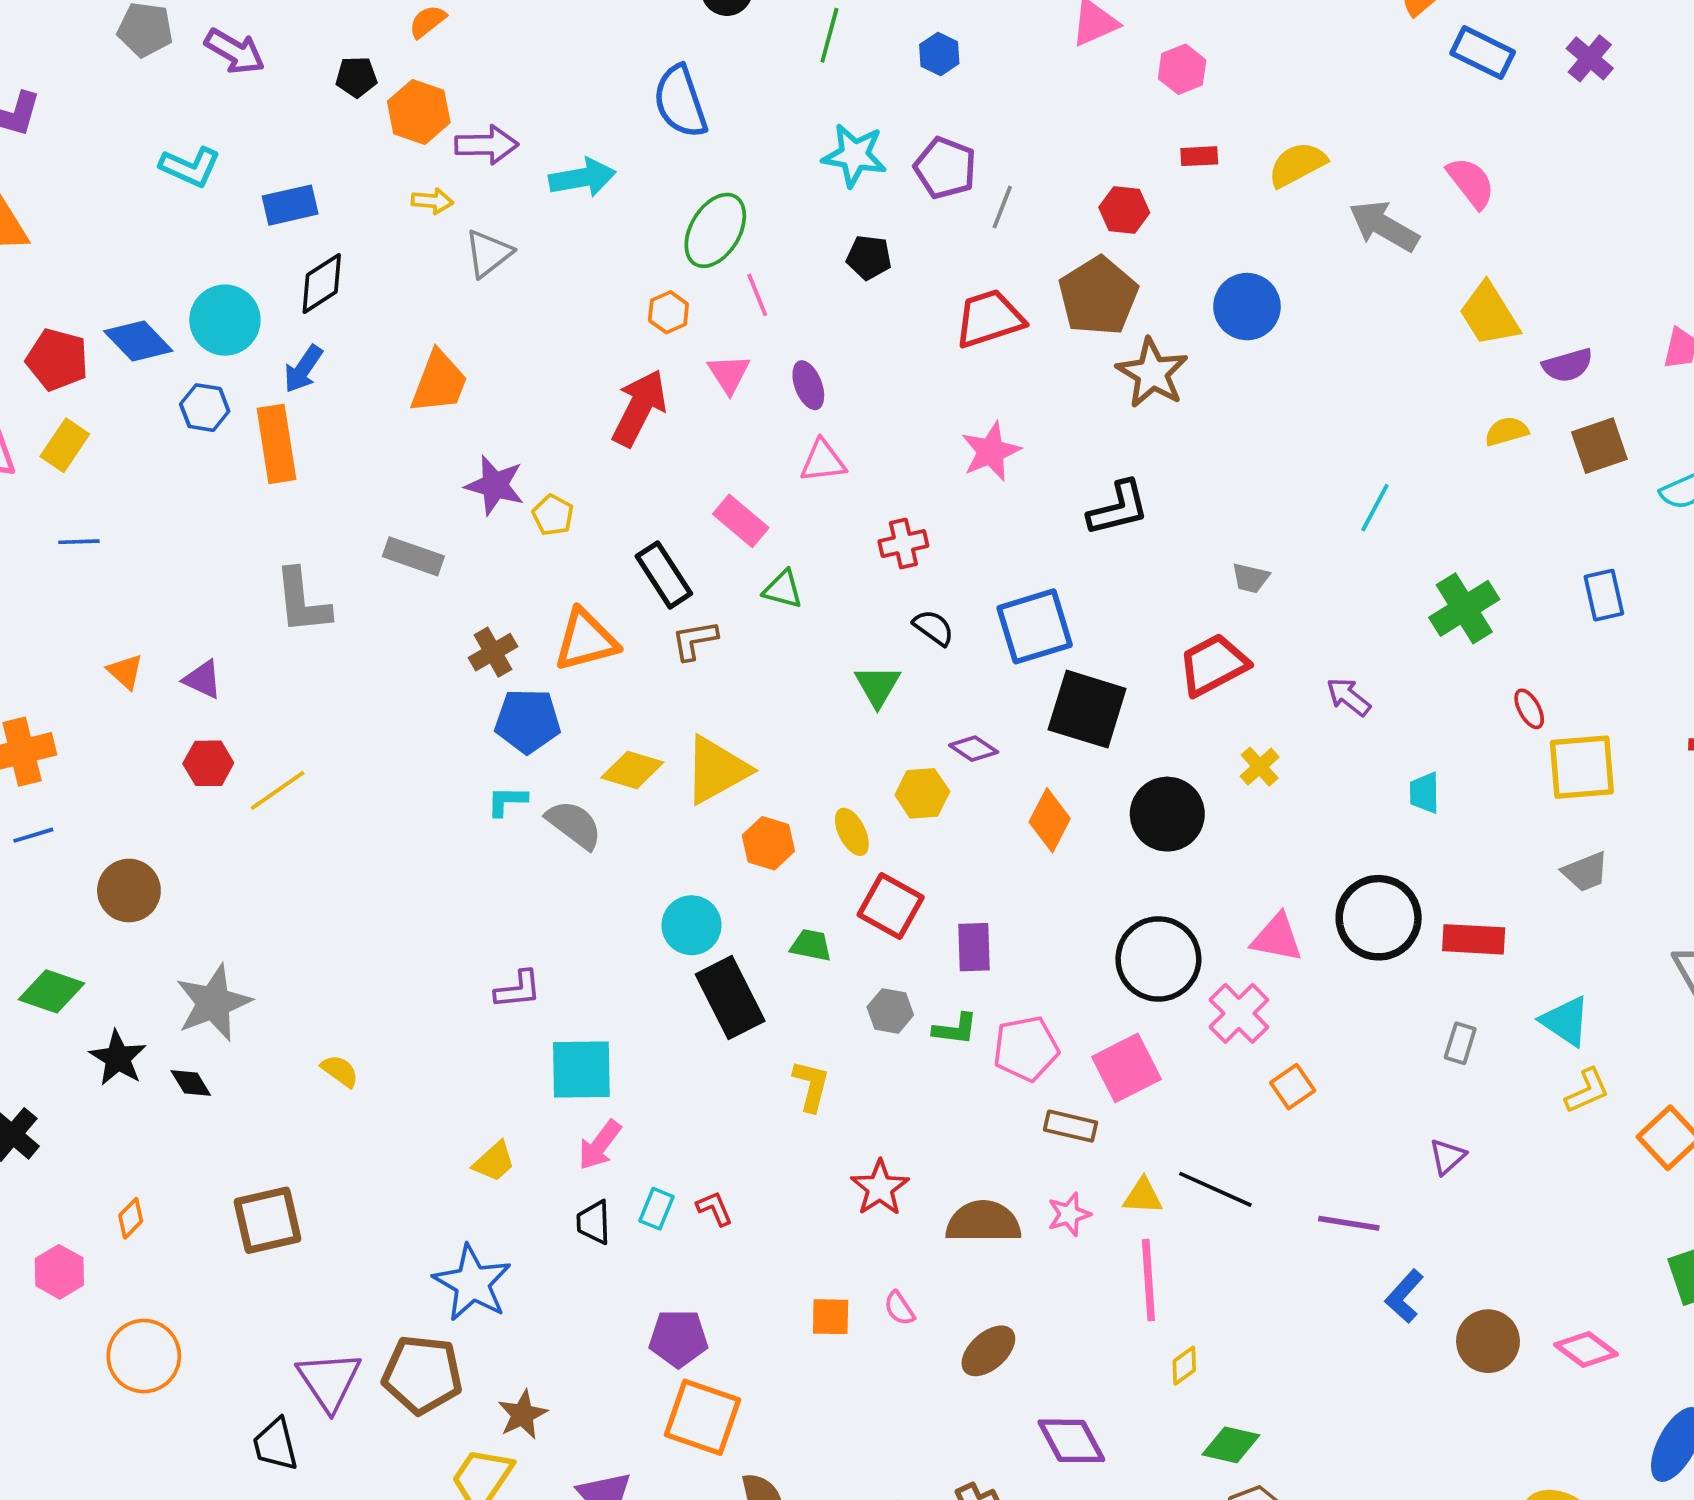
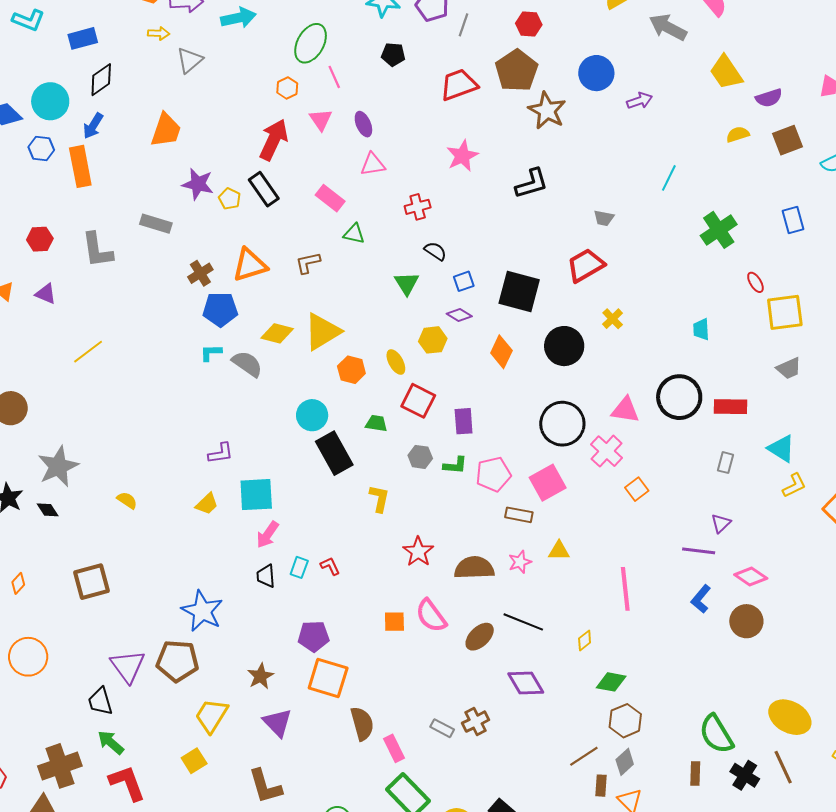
black rectangle: (664, 575) -> (264, 189), moved
blue square: (1035, 626) -> (464, 281), moved, size x0.5
purple arrow: (1349, 697) -> (640, 101), moved, turned 125
red hexagon: (208, 763) -> (40, 239), moved
yellow trapezoid: (494, 1162) -> (207, 504), moved
black line: (1215, 1189) -> (523, 622), moved
purple line: (1349, 1223) -> (699, 551), moved
pink line: (1148, 1280) -> (625, 589), moved
pink semicircle: (899, 1308) -> (431, 616), size x1.8
pink diamond: (1586, 1349) -> (751, 577), moved
brown star: (523, 1415) -> (261, 676), moved

